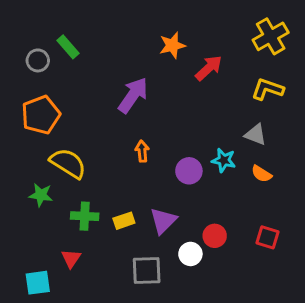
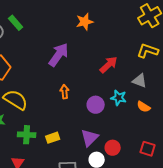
red arrow: (209, 68) -> (109, 65), moved
purple triangle: (163, 221) -> (90, 138), moved

